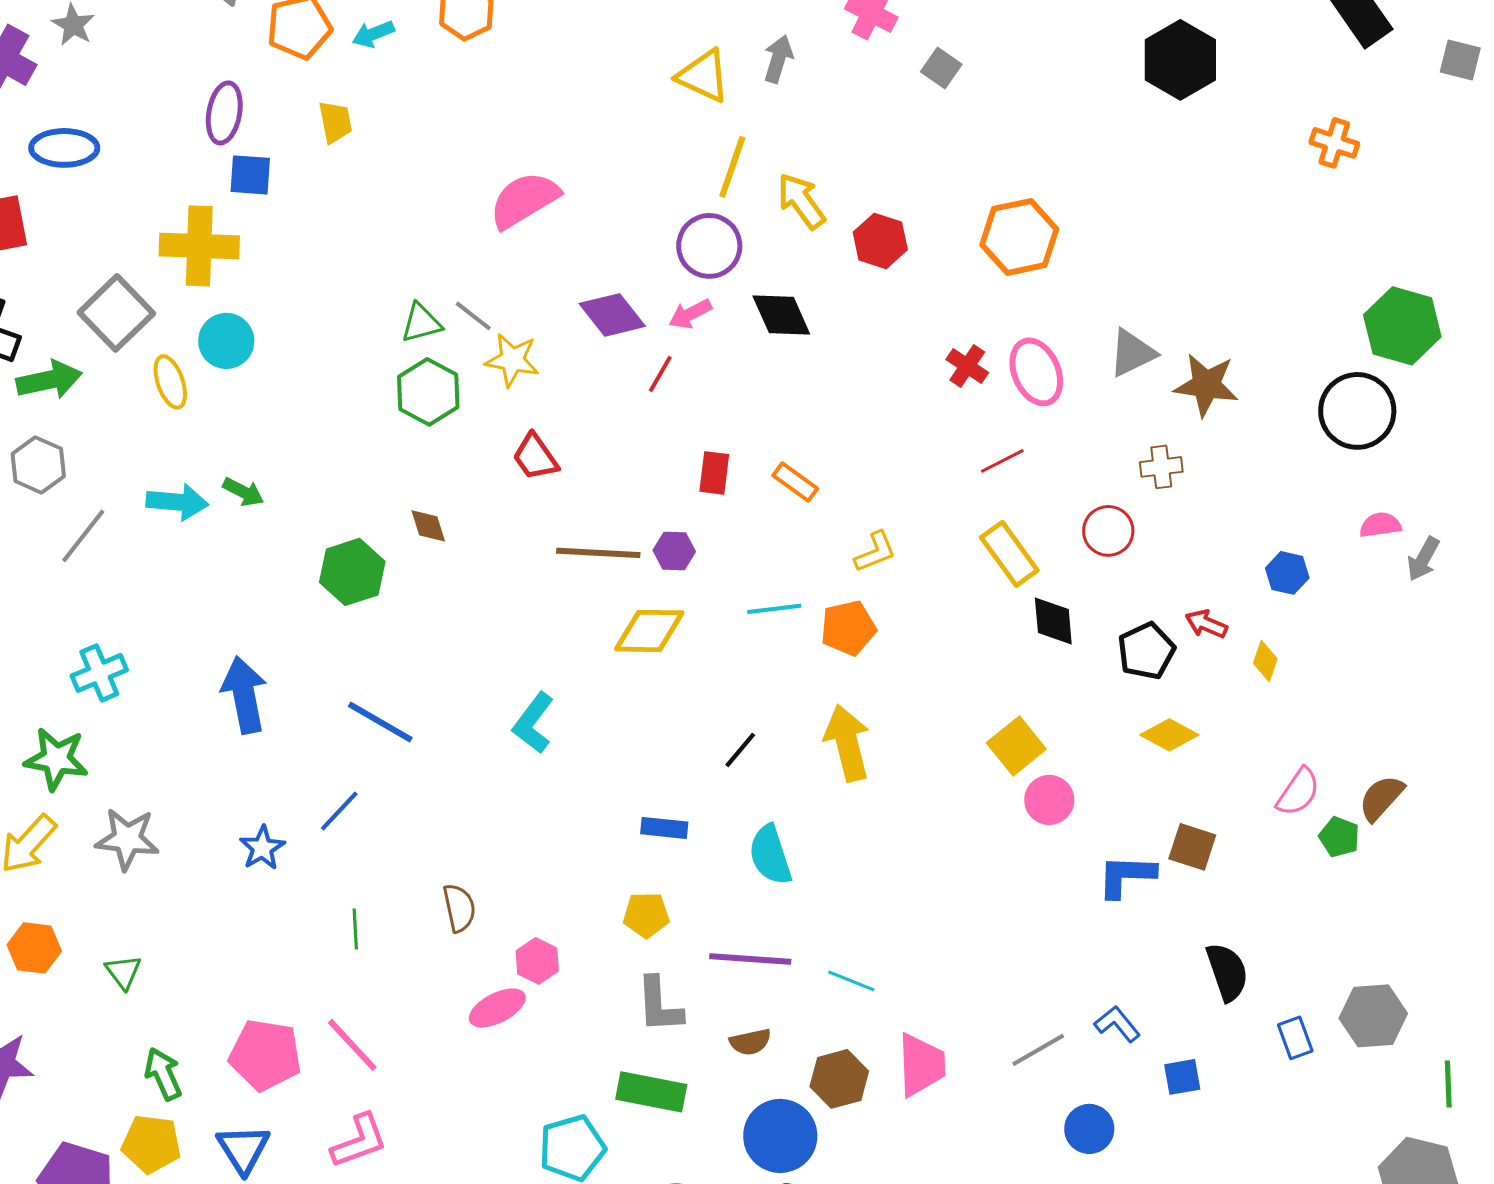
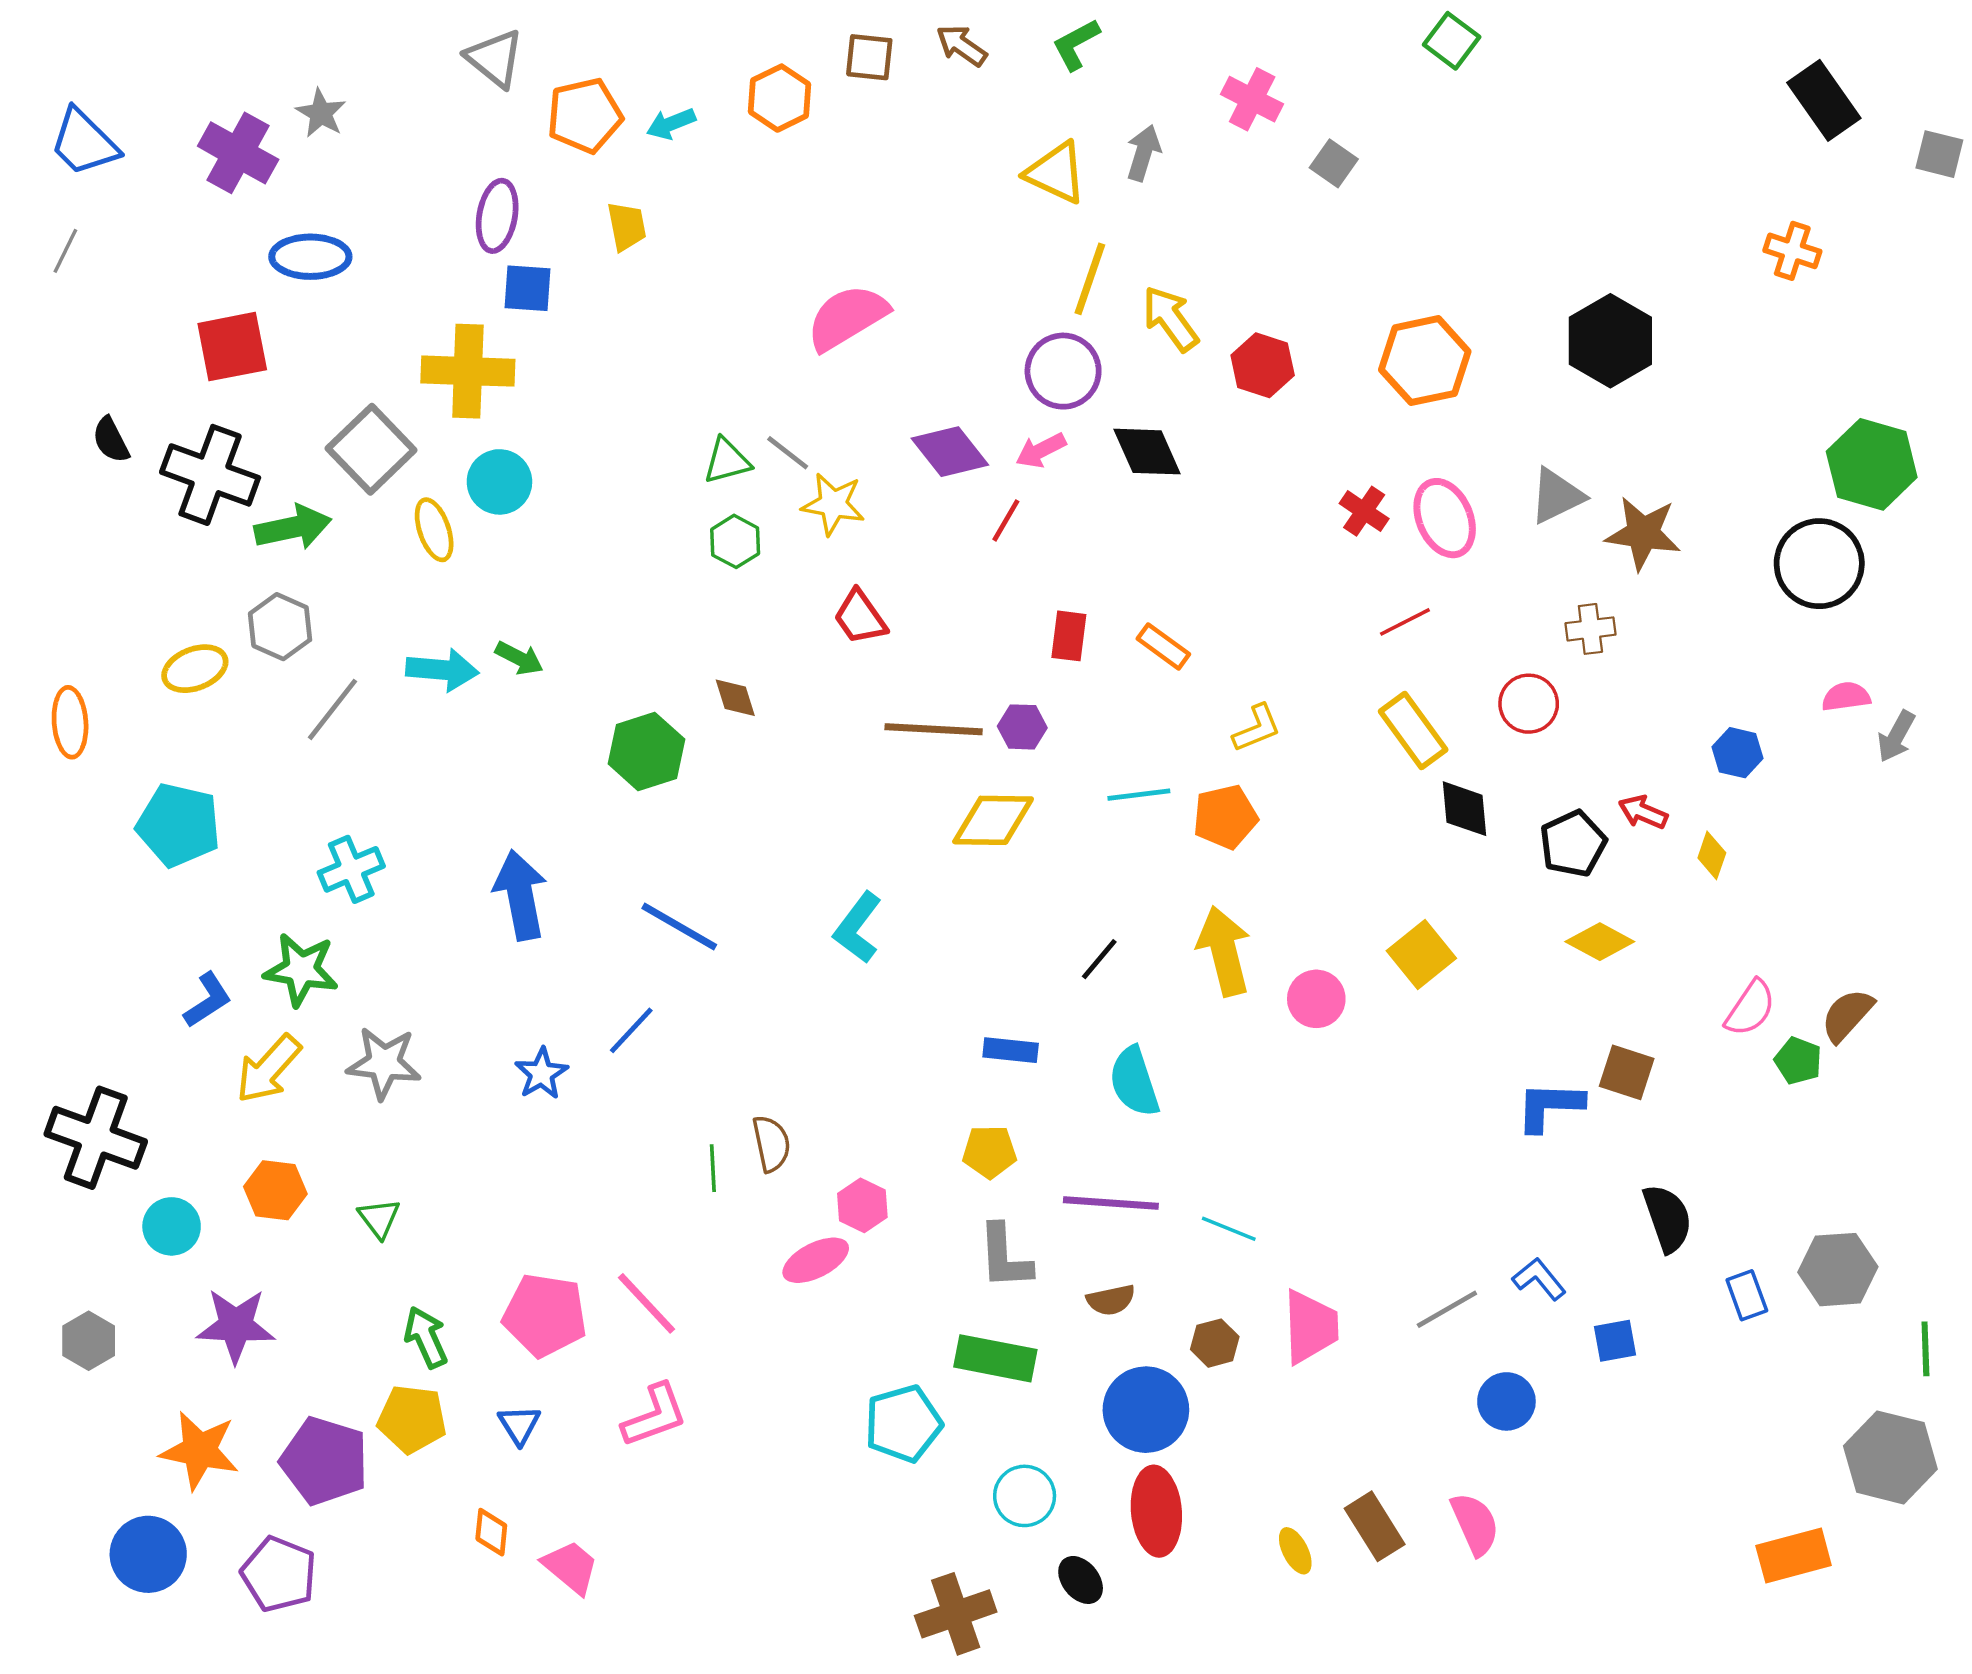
black hexagon: (1180, 60) -> (1610, 341), moved
green hexagon: (428, 392) -> (735, 541), size x0.7
pink circle: (1049, 800) -> (1316, 999), moved
green line: (355, 929) -> (713, 1168), moved
brown hexagon: (839, 1079) -> (1215, 1343), size x0.7
blue triangle: (243, 1149) -> (519, 1425), size x0.7

